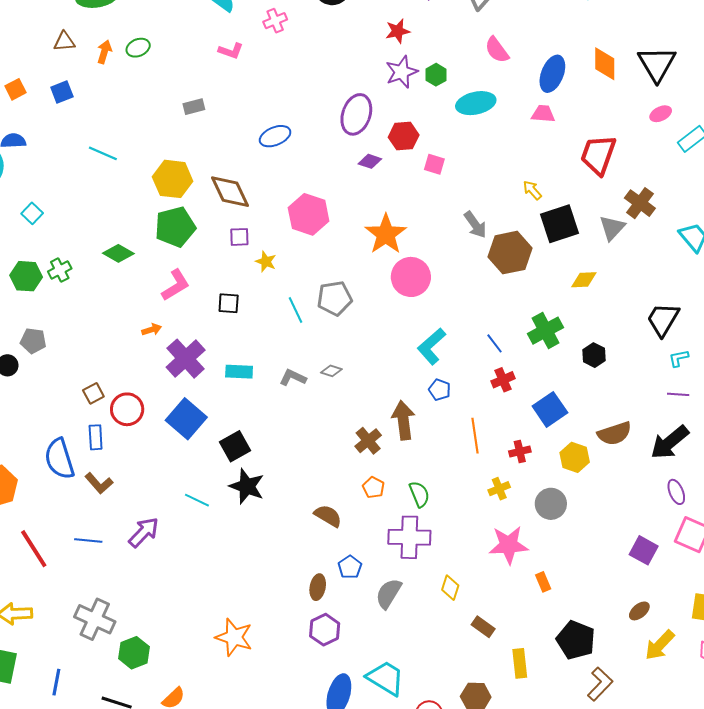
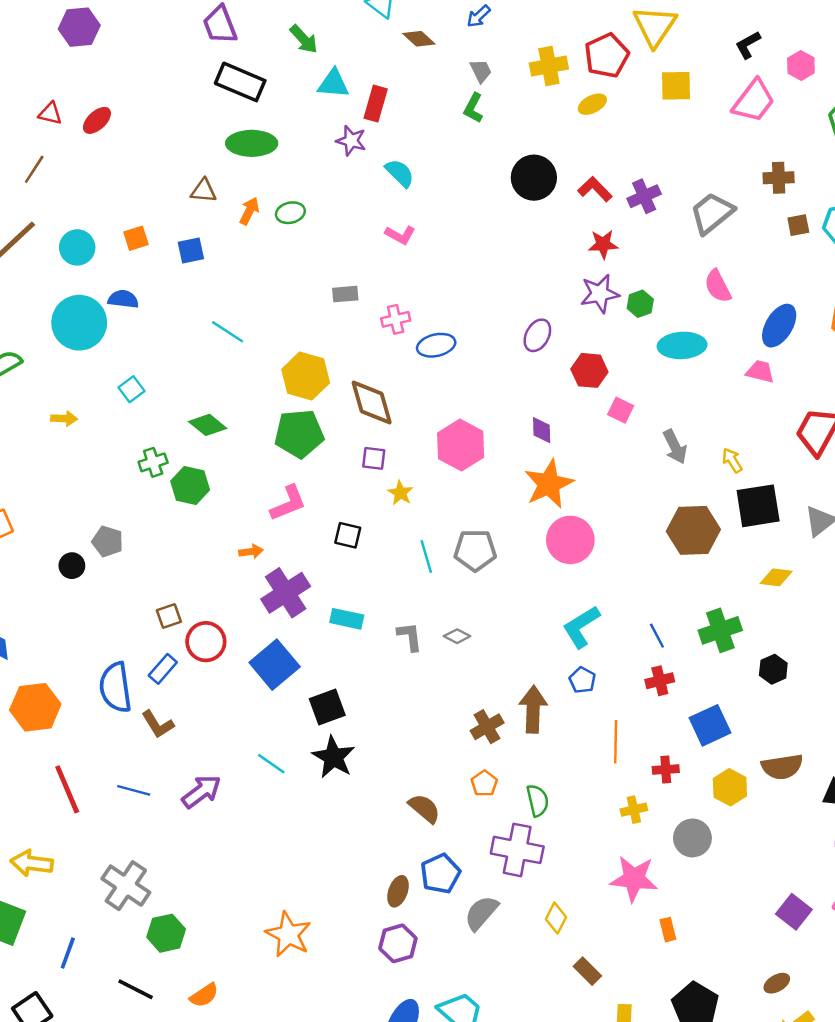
pink cross: (275, 21) -> (396, 319), moved
purple ellipse: (356, 114) -> (537, 335), size x0.7
purple diamond: (370, 161) -> (542, 430), moved, turned 60
gray arrow: (475, 225) -> (675, 447), moved
green diamond: (118, 253) -> (208, 425), moved
green hexagon: (26, 276) -> (190, 485), moved
gray L-shape: (293, 378) -> (410, 637), turned 48
blue rectangle: (96, 437) -> (163, 669), turned 35
blue pentagon: (350, 567) -> (440, 874), size x1.4

